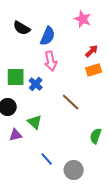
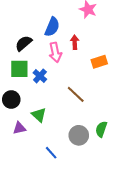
black semicircle: (22, 28) -> (24, 43), moved, turned 108
red arrow: (92, 51) -> (75, 42), moved, turned -48
gray circle: (74, 170) -> (79, 135), moved

